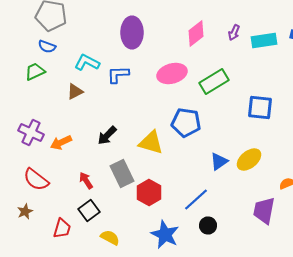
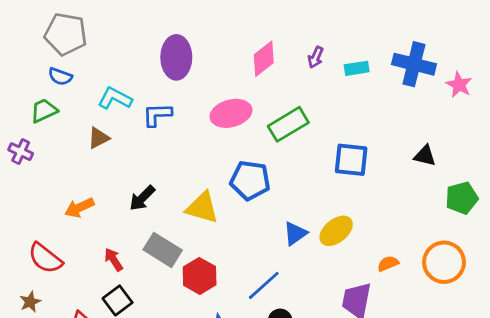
cyan rectangle: (264, 40) -> (357, 68), size x0.7
purple cross: (31, 132) -> (21, 152), moved, size x0.7
gray rectangle: (122, 174) -> (163, 250), turned -32

